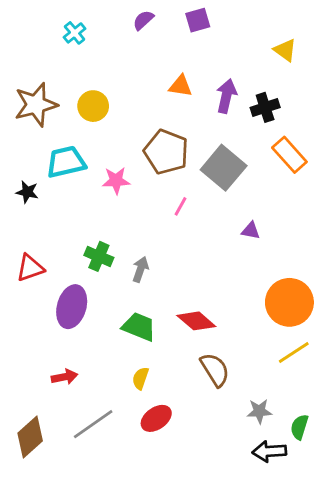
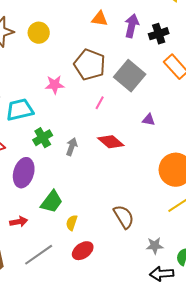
cyan trapezoid: (66, 162) -> (20, 110), moved
green cross: (99, 256) -> (43, 138), turned 36
red diamond: (196, 321) -> (111, 142), moved
green trapezoid: (139, 327) -> (52, 202), moved, turned 105

